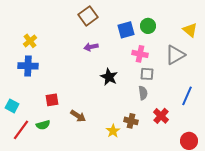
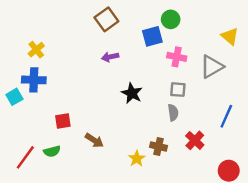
green circle: (148, 26) -> (171, 19), moved
pink cross: (140, 54) -> (177, 57), moved
cyan square: (12, 106) -> (14, 97), moved, turned 32

